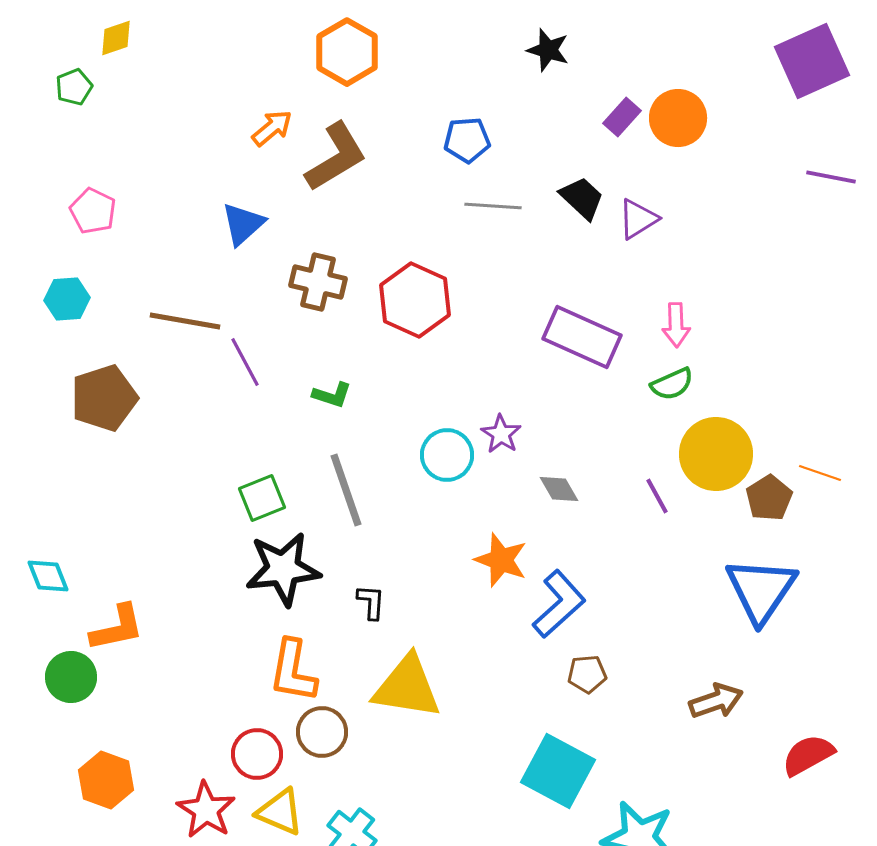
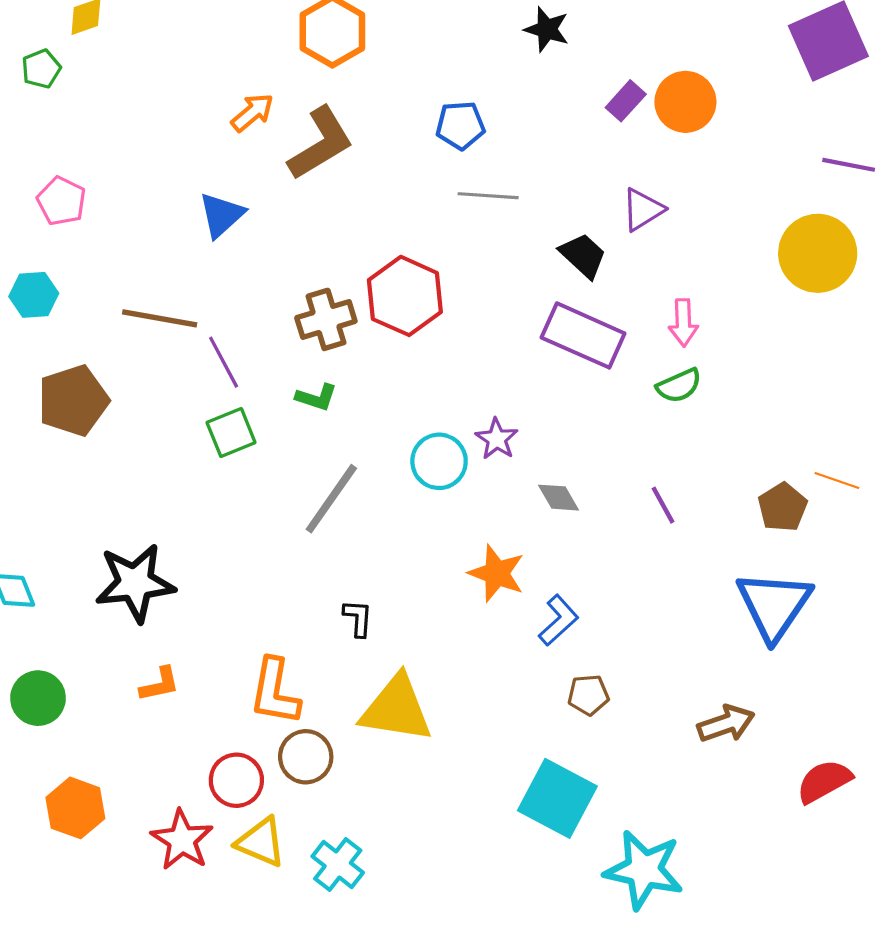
black trapezoid: (582, 198) -> (583, 255), moved
brown cross: (318, 282) -> (326, 319), moved, turned -30
yellow circle: (716, 454) -> (818, 253), moved
gray line: (346, 490) -> (331, 499), turned 54
green square: (262, 498) -> (231, 433), moved
black star: (283, 569) -> (135, 583), moved
blue L-shape: (559, 604) -> (558, 620), size x0.7
orange L-shape: (117, 628) -> (160, 684), moved, size x0.7

